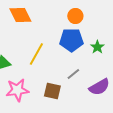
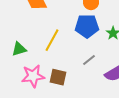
brown square: (52, 91) -> (58, 77), moved

